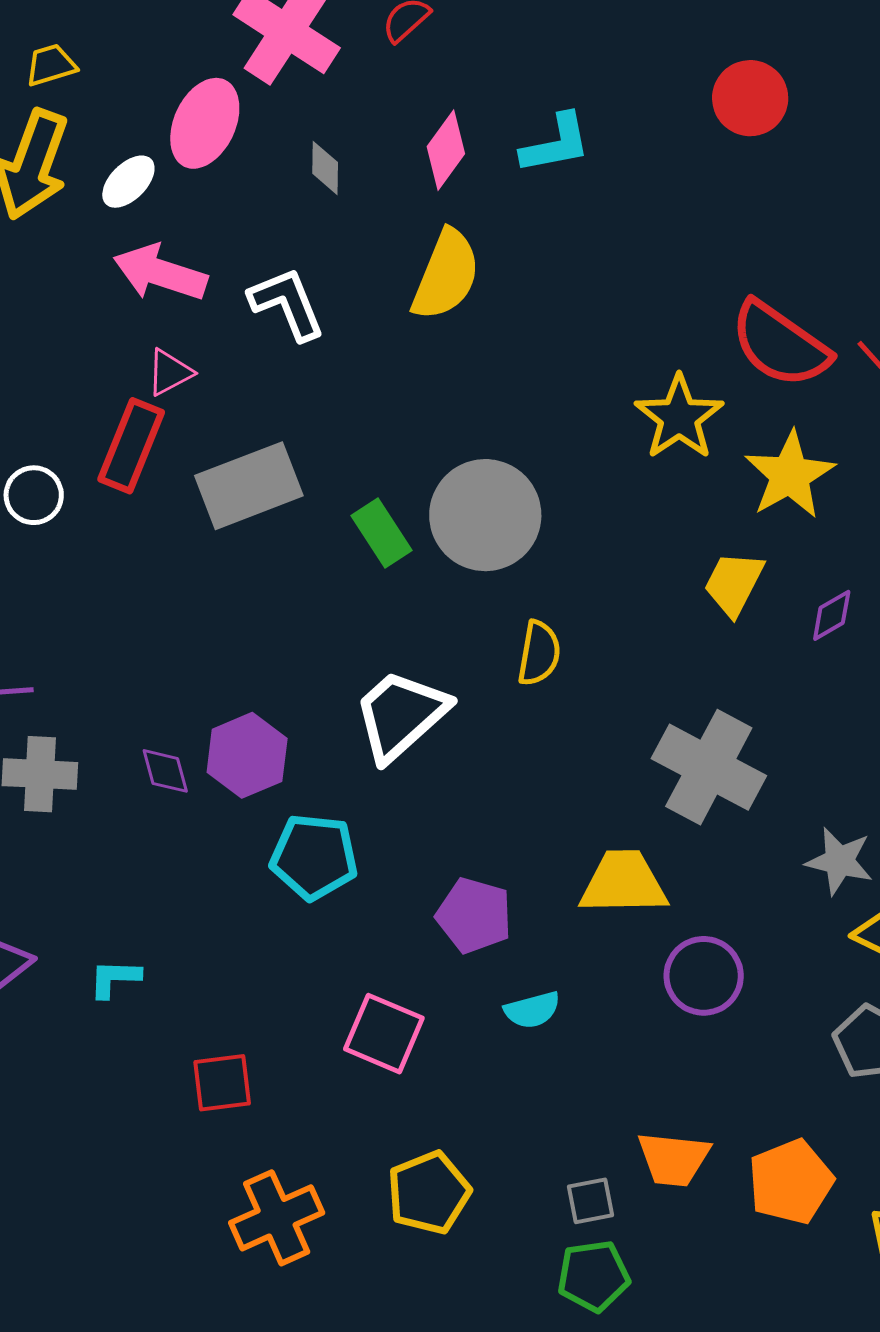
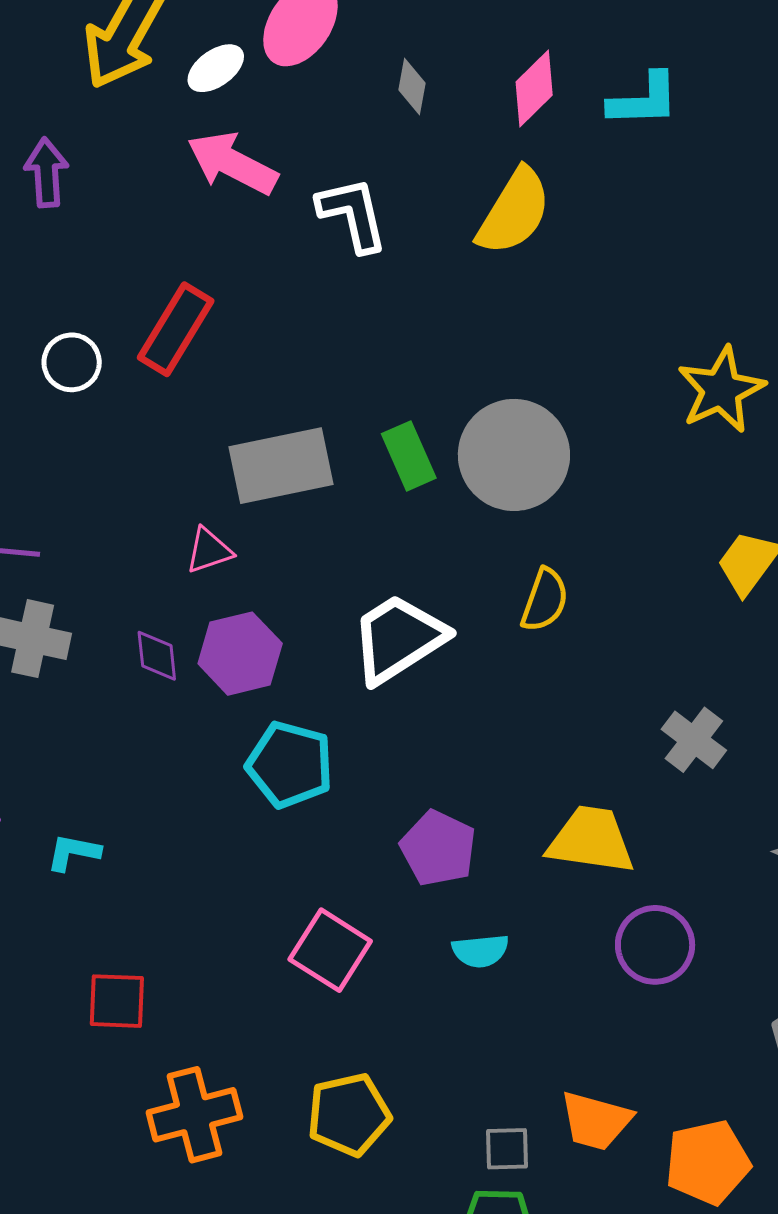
pink triangle: (170, 372) -> (209, 551), moved
gray rectangle: (249, 486) -> (281, 466), moved
gray cross: (709, 767) -> (694, 740), size x0.6
red square: (222, 1083) -> (117, 1001), moved

